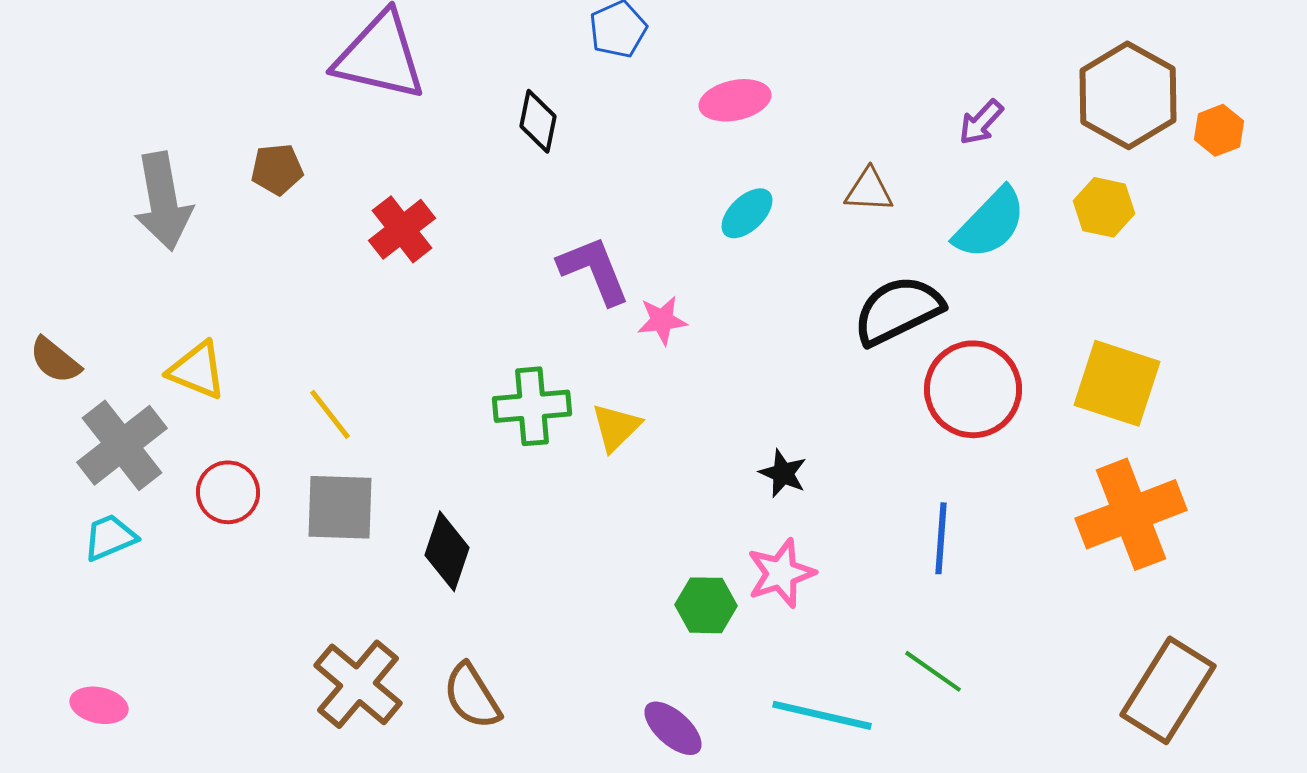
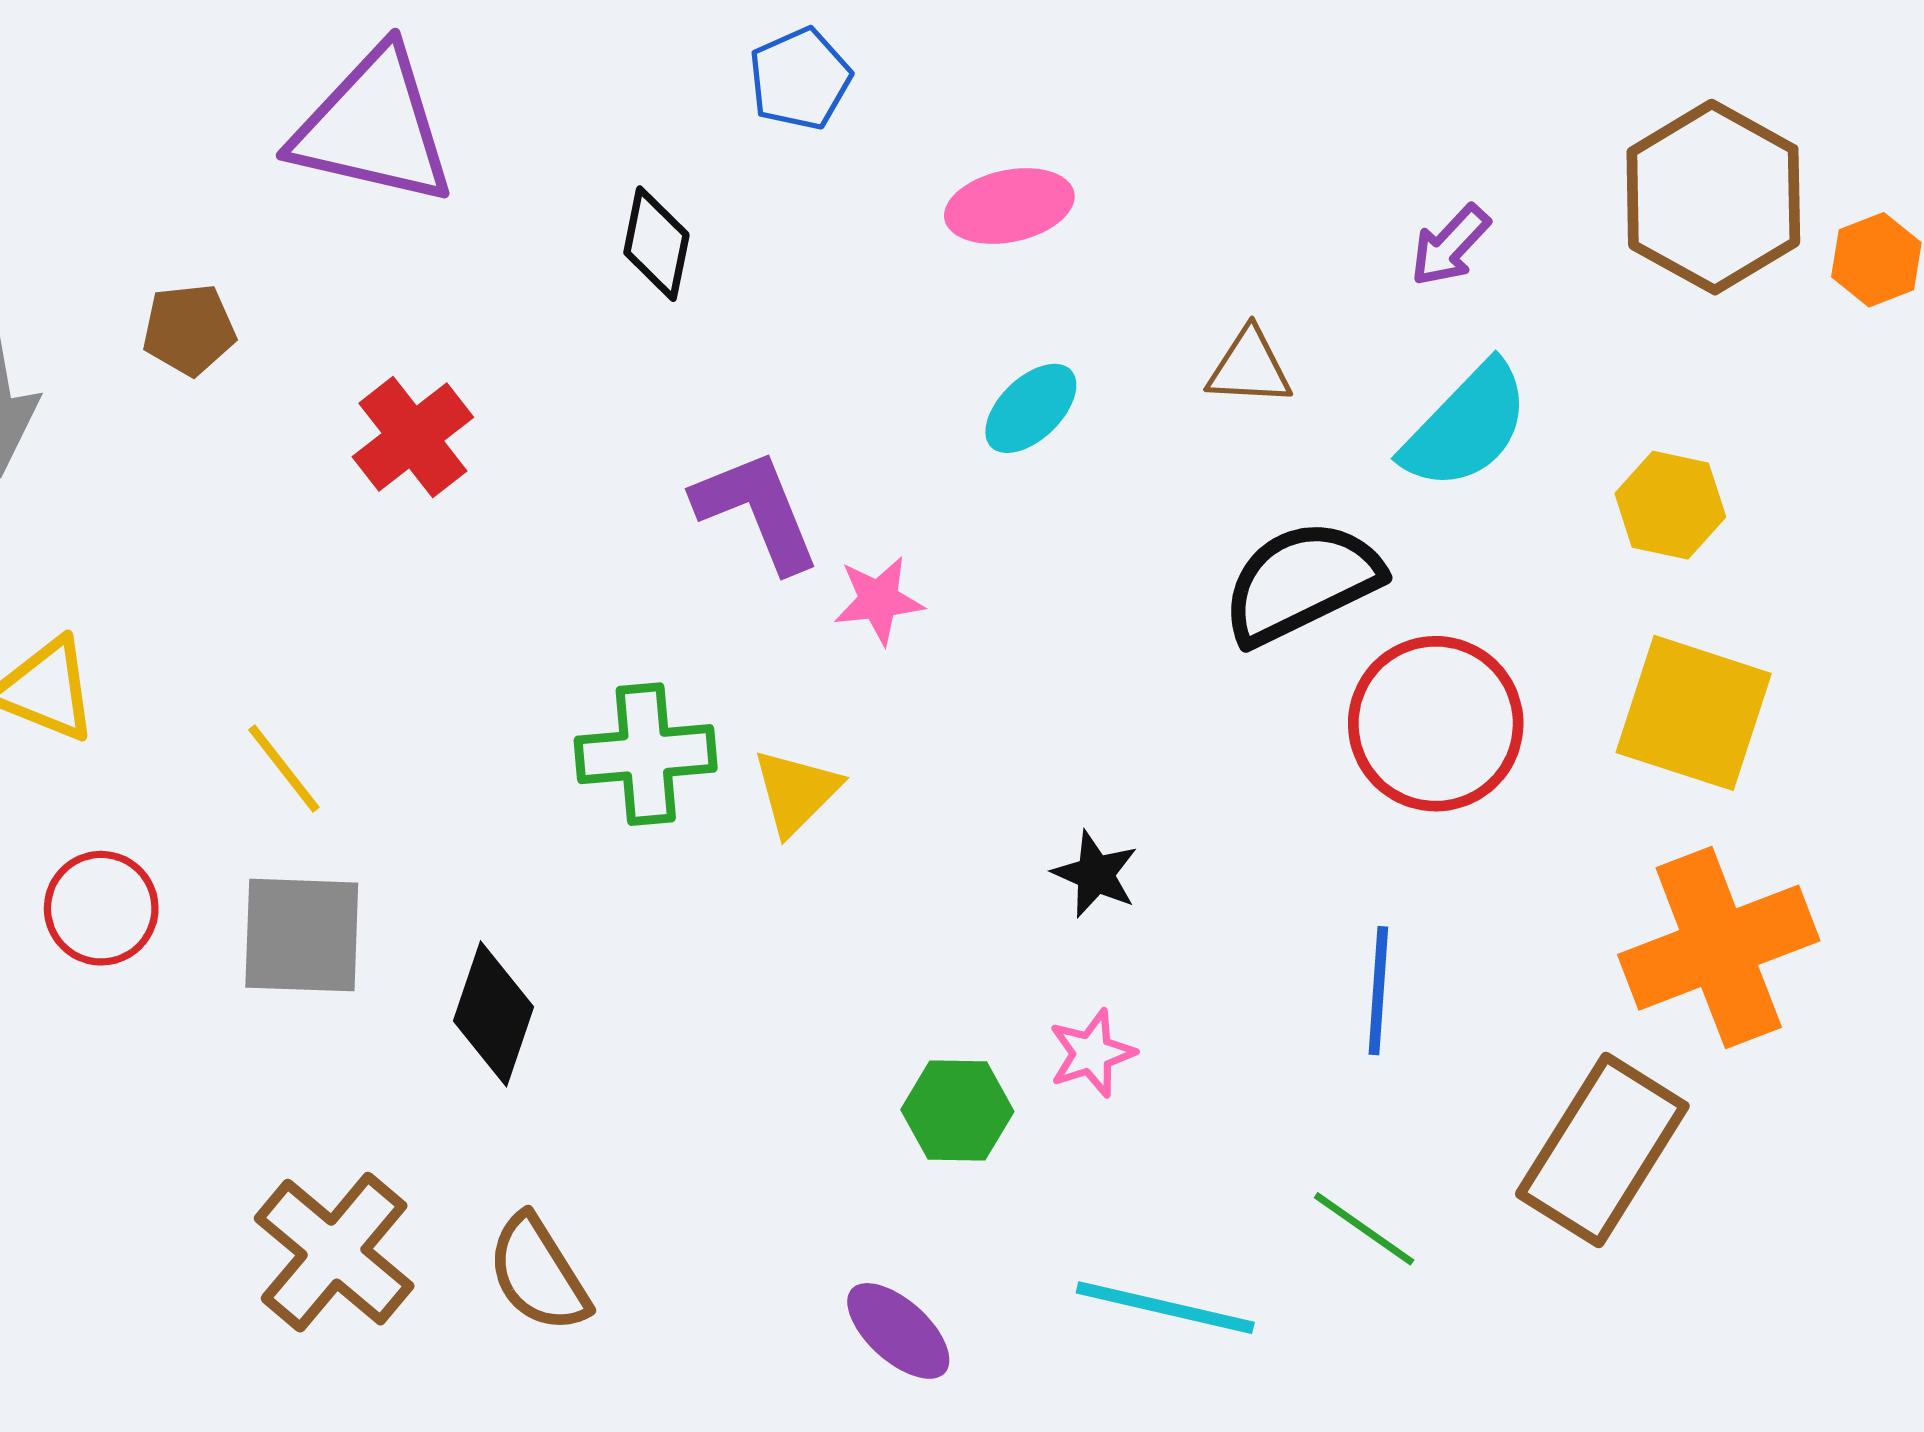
yellow hexagon: (1104, 207) -> (1670, 505), moved
pink star: (781, 573) -> (1092, 1053), size x0.7
brown rectangle: (1168, 690) -> (1602, 1150), moved

